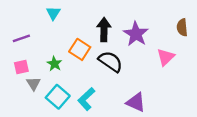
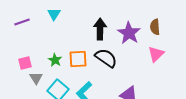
brown semicircle: (182, 27) -> (155, 27), moved
purple line: (21, 38) -> (22, 22), moved
orange square: (80, 49) -> (78, 59), moved, turned -36

